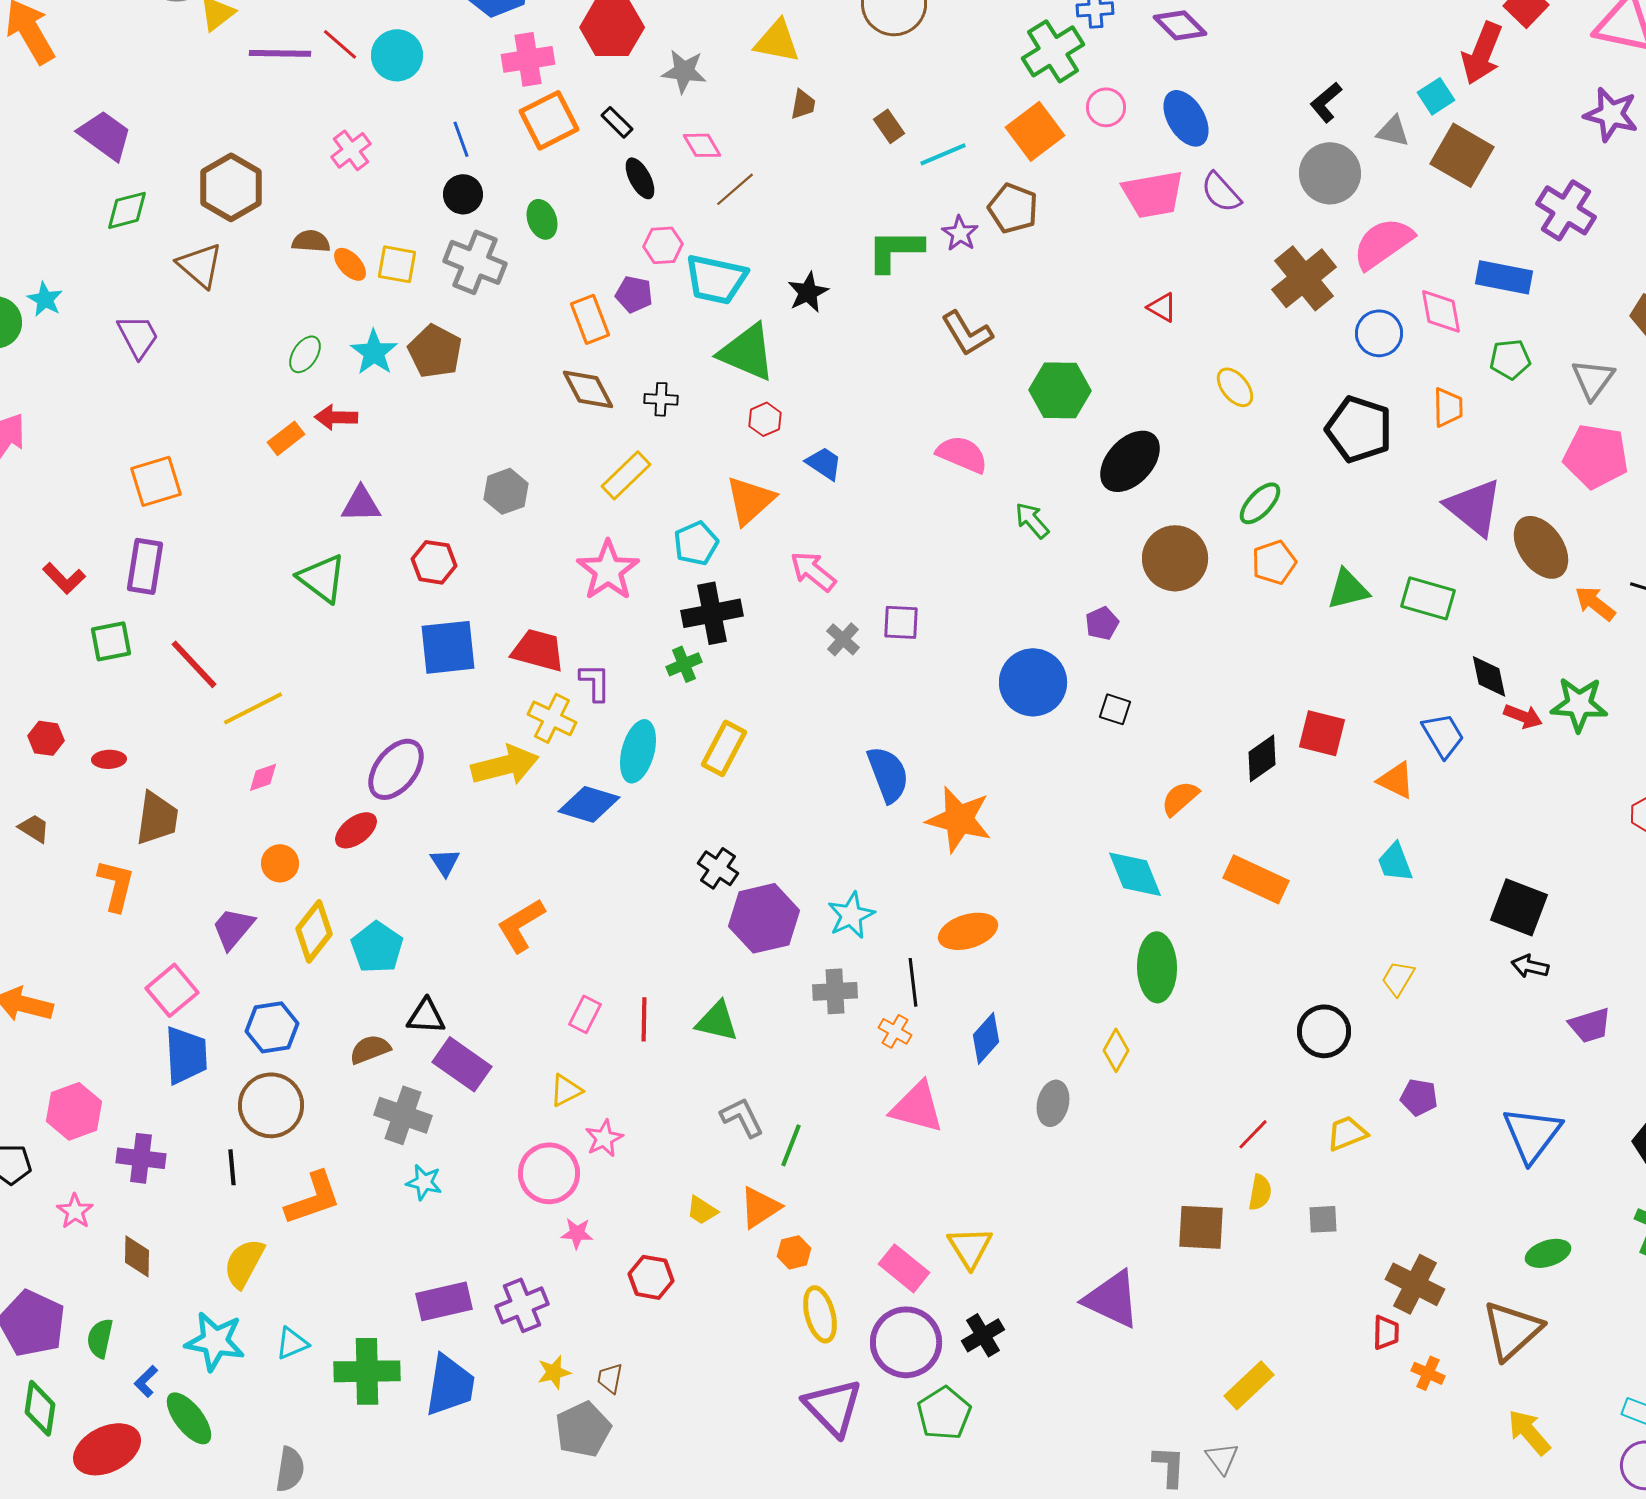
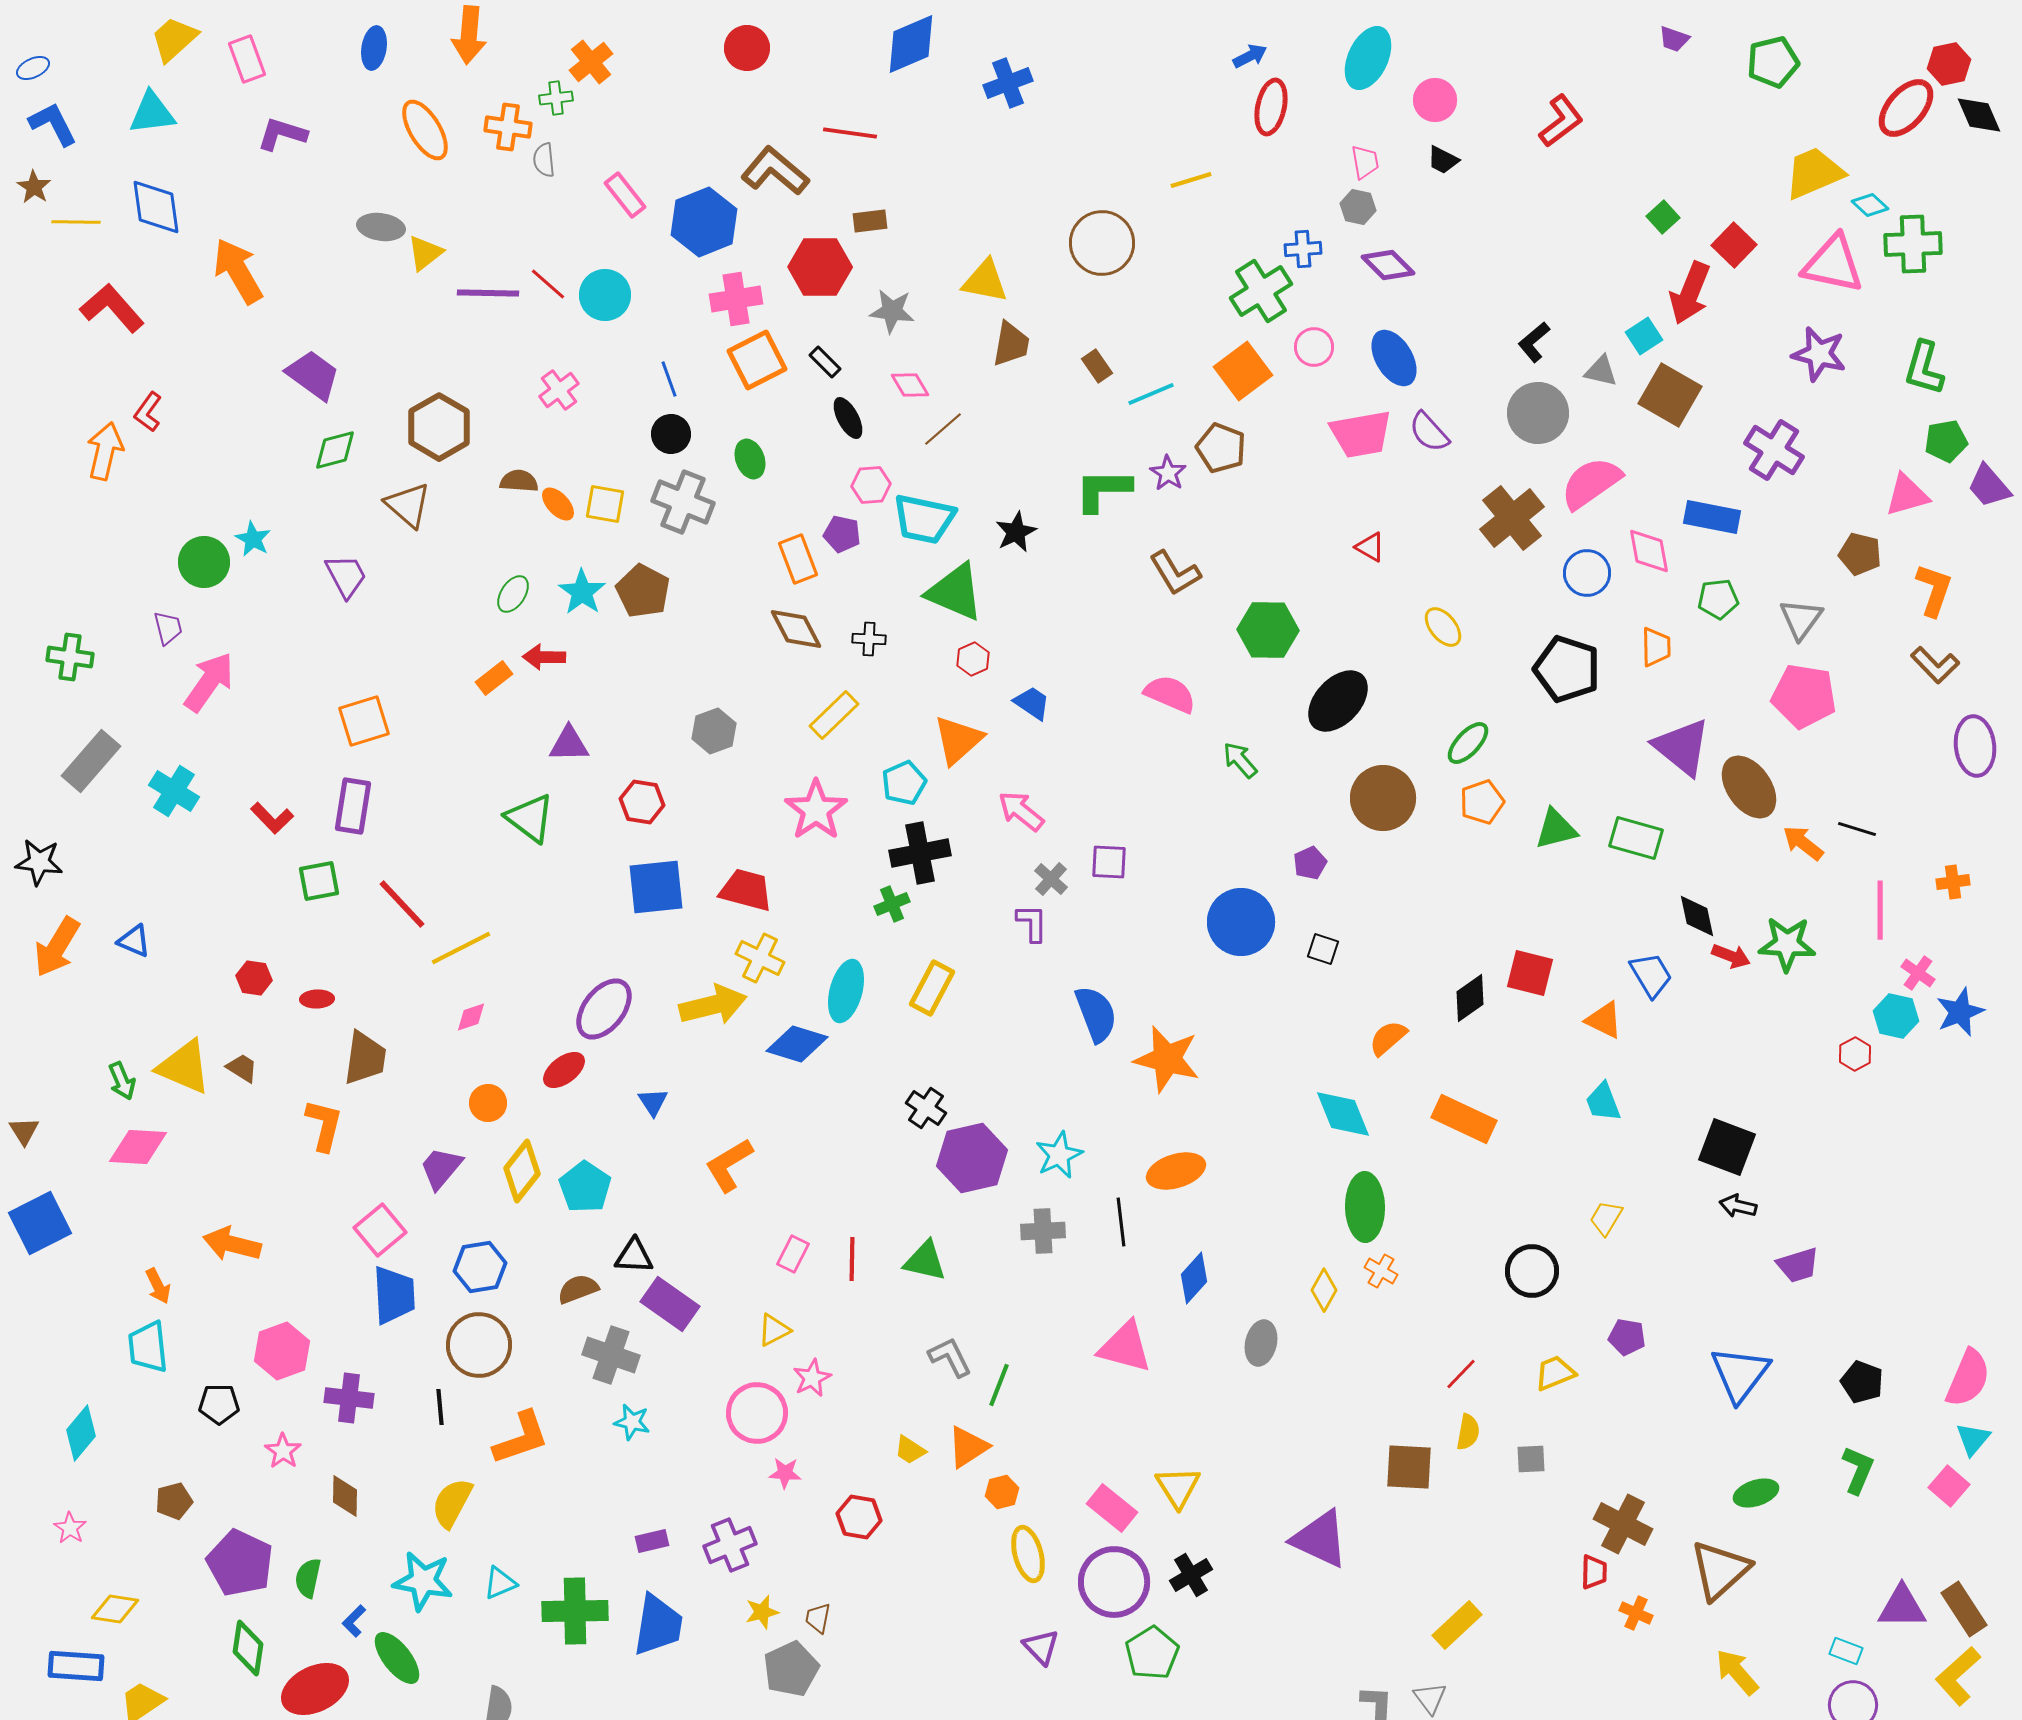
brown trapezoid: (803, 104) -> (1011, 344), size x1.5
purple L-shape: (595, 682) -> (1032, 923), moved
orange cross: (895, 1031) -> (1381, 1271), moved
purple rectangle: (444, 1301) -> (652, 1541), size x0.6
purple triangle: (833, 1407) -> (1041, 1647), size x0.6

